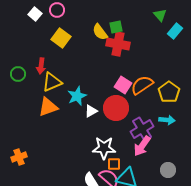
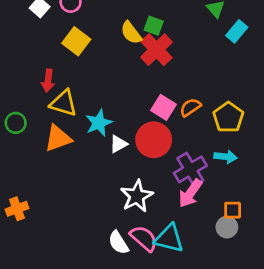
green square: (116, 27) -> (154, 26), turned 32
red cross: (118, 44) -> (156, 50), turned 35
green circle: (18, 74) -> (16, 123), moved
yellow triangle: (52, 82) -> (64, 103), turned 40
orange semicircle: (142, 85) -> (190, 107), size x0.7
white star: (104, 148) -> (137, 196), turned -30
orange square: (114, 164) -> (233, 210), moved

